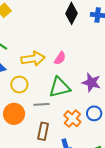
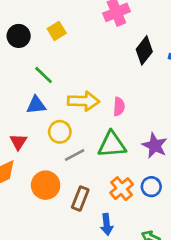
pink semicircle: (60, 58) -> (119, 107), turned -40
gray line: (42, 104) -> (75, 155), moved, turned -35
orange circle: (14, 114) -> (46, 185), moved

